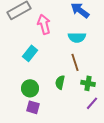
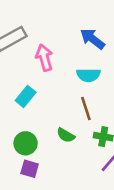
green semicircle: (60, 82) -> (66, 135), turned -72

